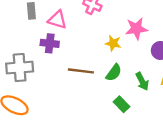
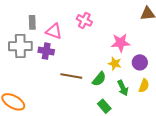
yellow star: (113, 43) -> (115, 64), moved
gray cross: (20, 68) -> (20, 46), moved

